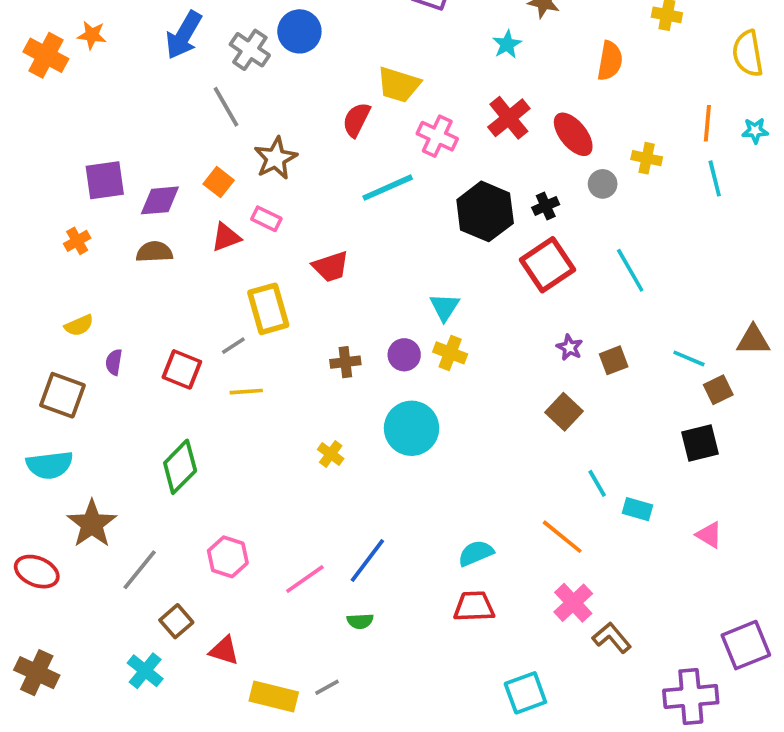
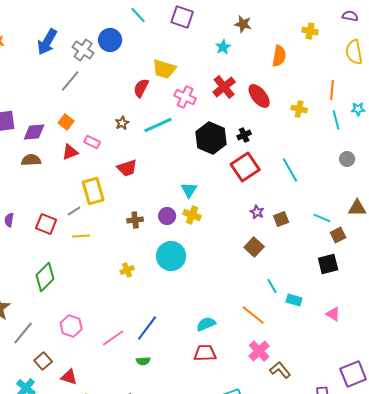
gray line: (226, 107) -> (70, 81), turned 70
cyan star: (755, 131) -> (358, 109), moved
brown star: (276, 158) -> (122, 123), moved, size x0.6
gray circle: (603, 184) -> (347, 159), moved
yellow cross: (331, 454) -> (127, 270), turned 32

